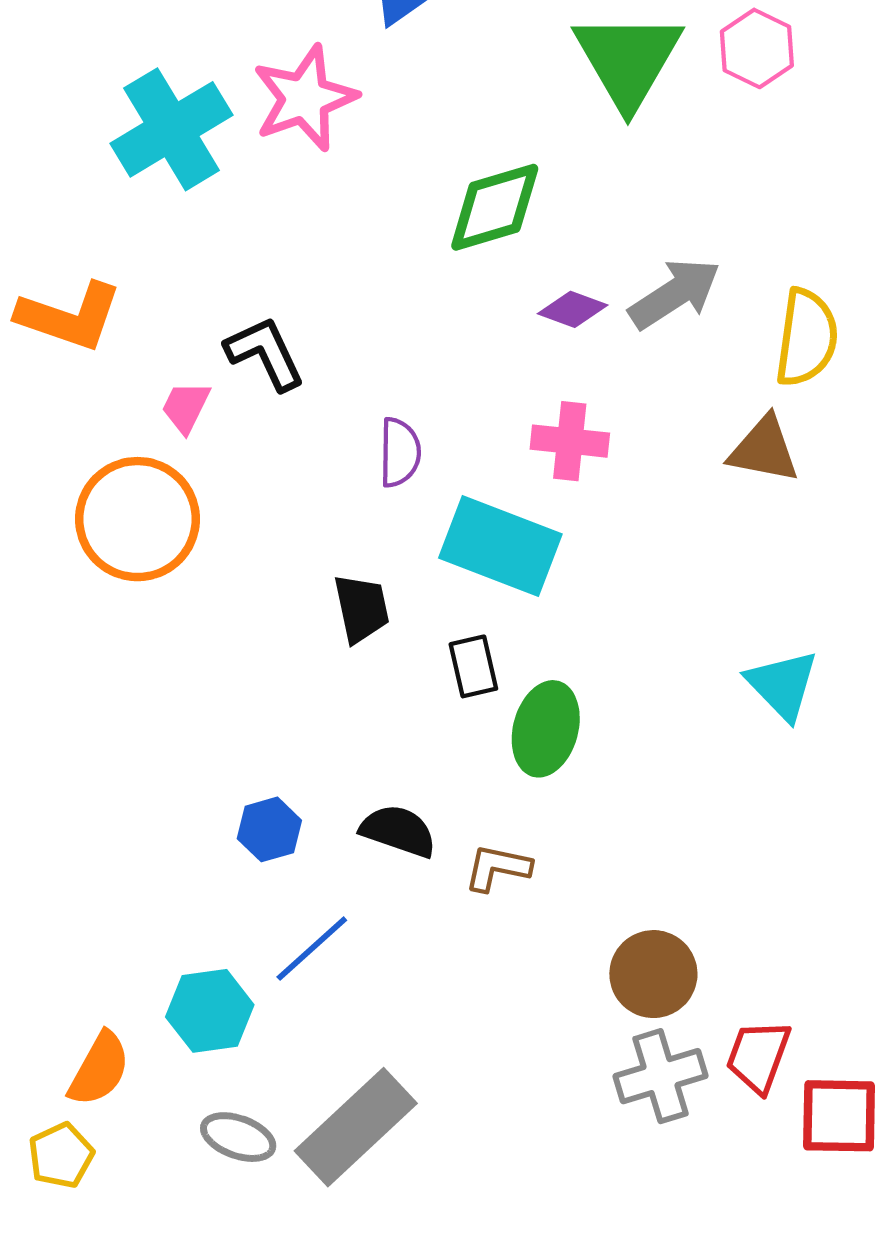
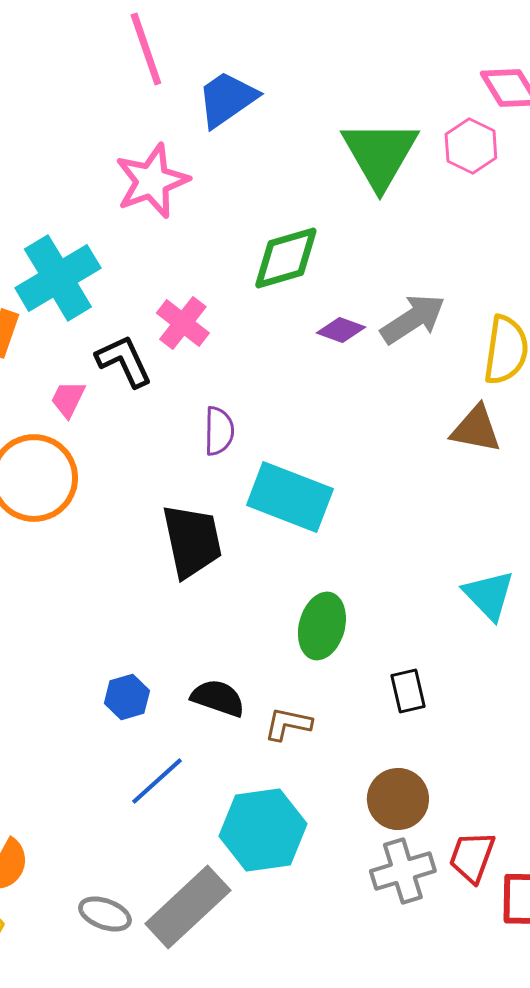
cyan cross: (172, 129) -> (58, 278), moved
pink cross: (570, 441) -> (183, 323), moved, turned 32
black trapezoid: (361, 608) -> (192, 541), size x1.5
black rectangle: (473, 666) -> (408, 691), moved
cyan hexagon: (210, 1011) -> (263, 830), moved, size x1.4

